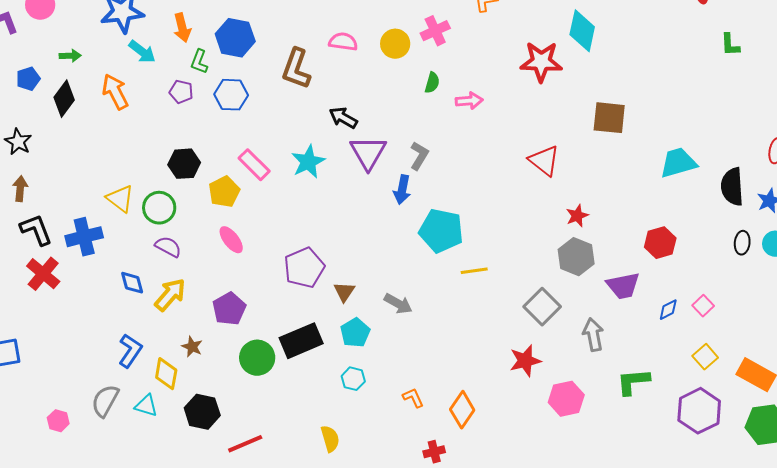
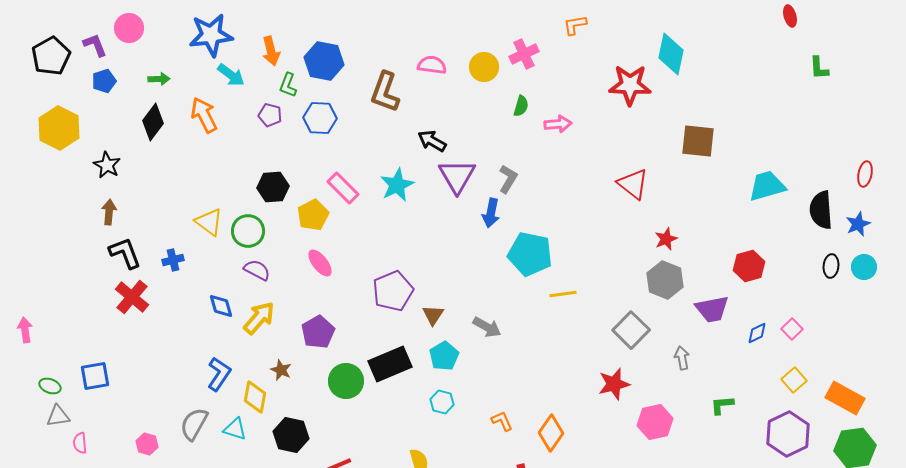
blue pentagon: (28, 79) -> (104, 81), moved
blue cross: (84, 237) -> (173, 260), size x0.6
gray arrow: (593, 335) -> (682, 358), size x0.7
green L-shape: (633, 382) -> (722, 405), size x0.7

